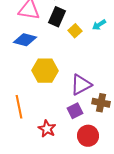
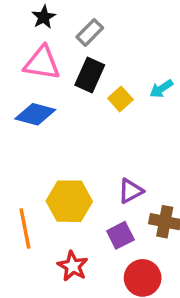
yellow hexagon: (45, 71) -> (69, 201), moved
purple triangle: (81, 85) -> (131, 191), size x0.7

